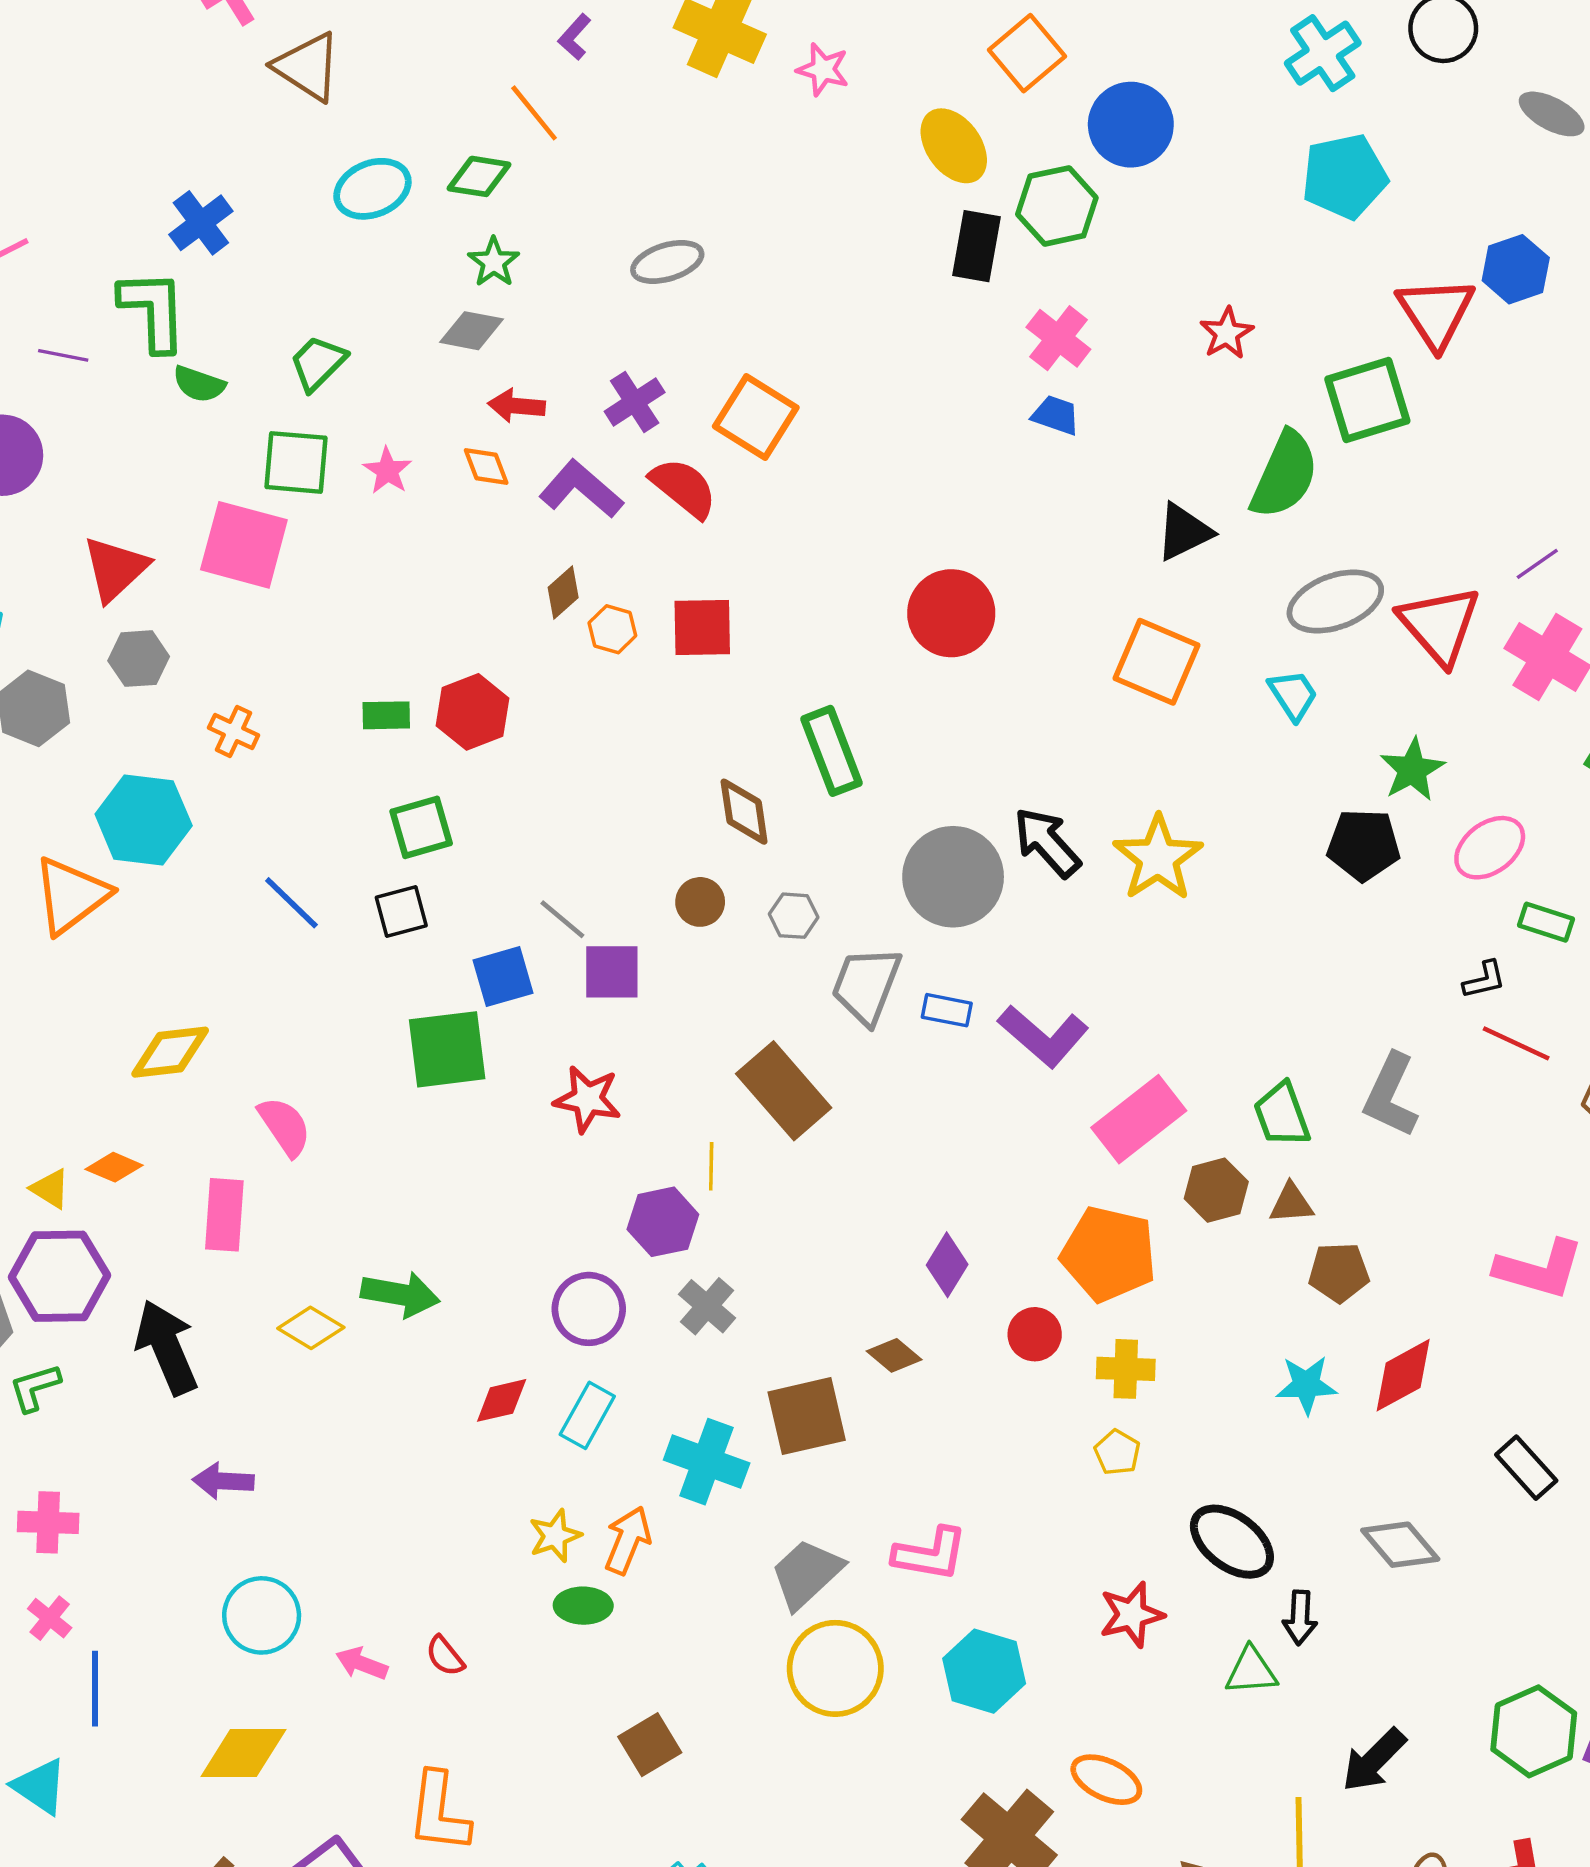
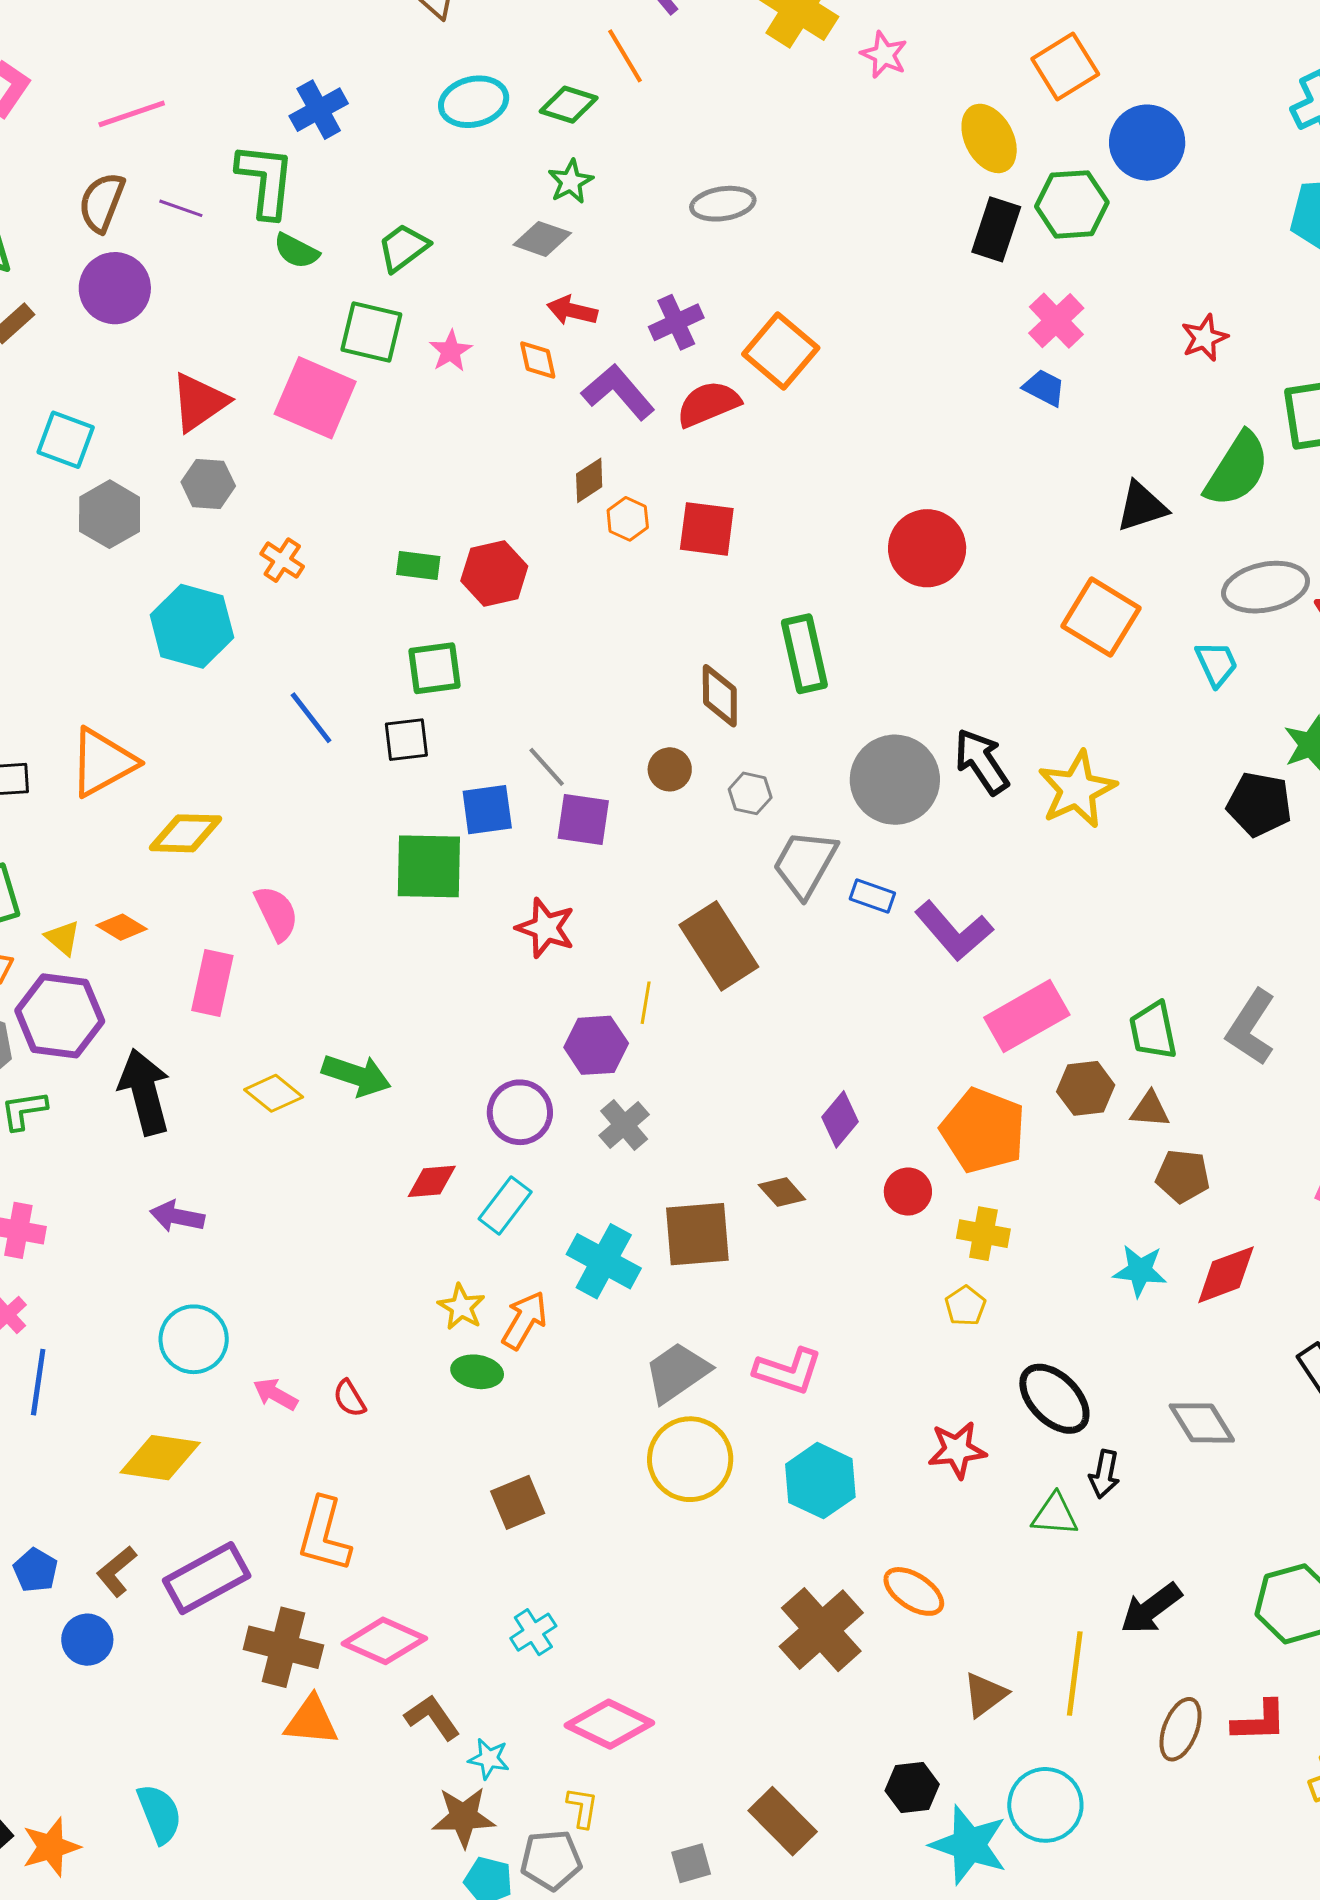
red semicircle: (684, 488) -> (708, 404), turned -70
orange triangle: (71, 895) -> (103, 762), moved
yellow star: (555, 1536) -> (461, 1307), turned -30

